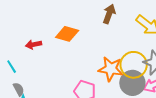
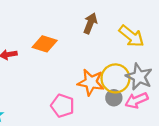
gray circle: (132, 83) -> (114, 98), size x0.6

